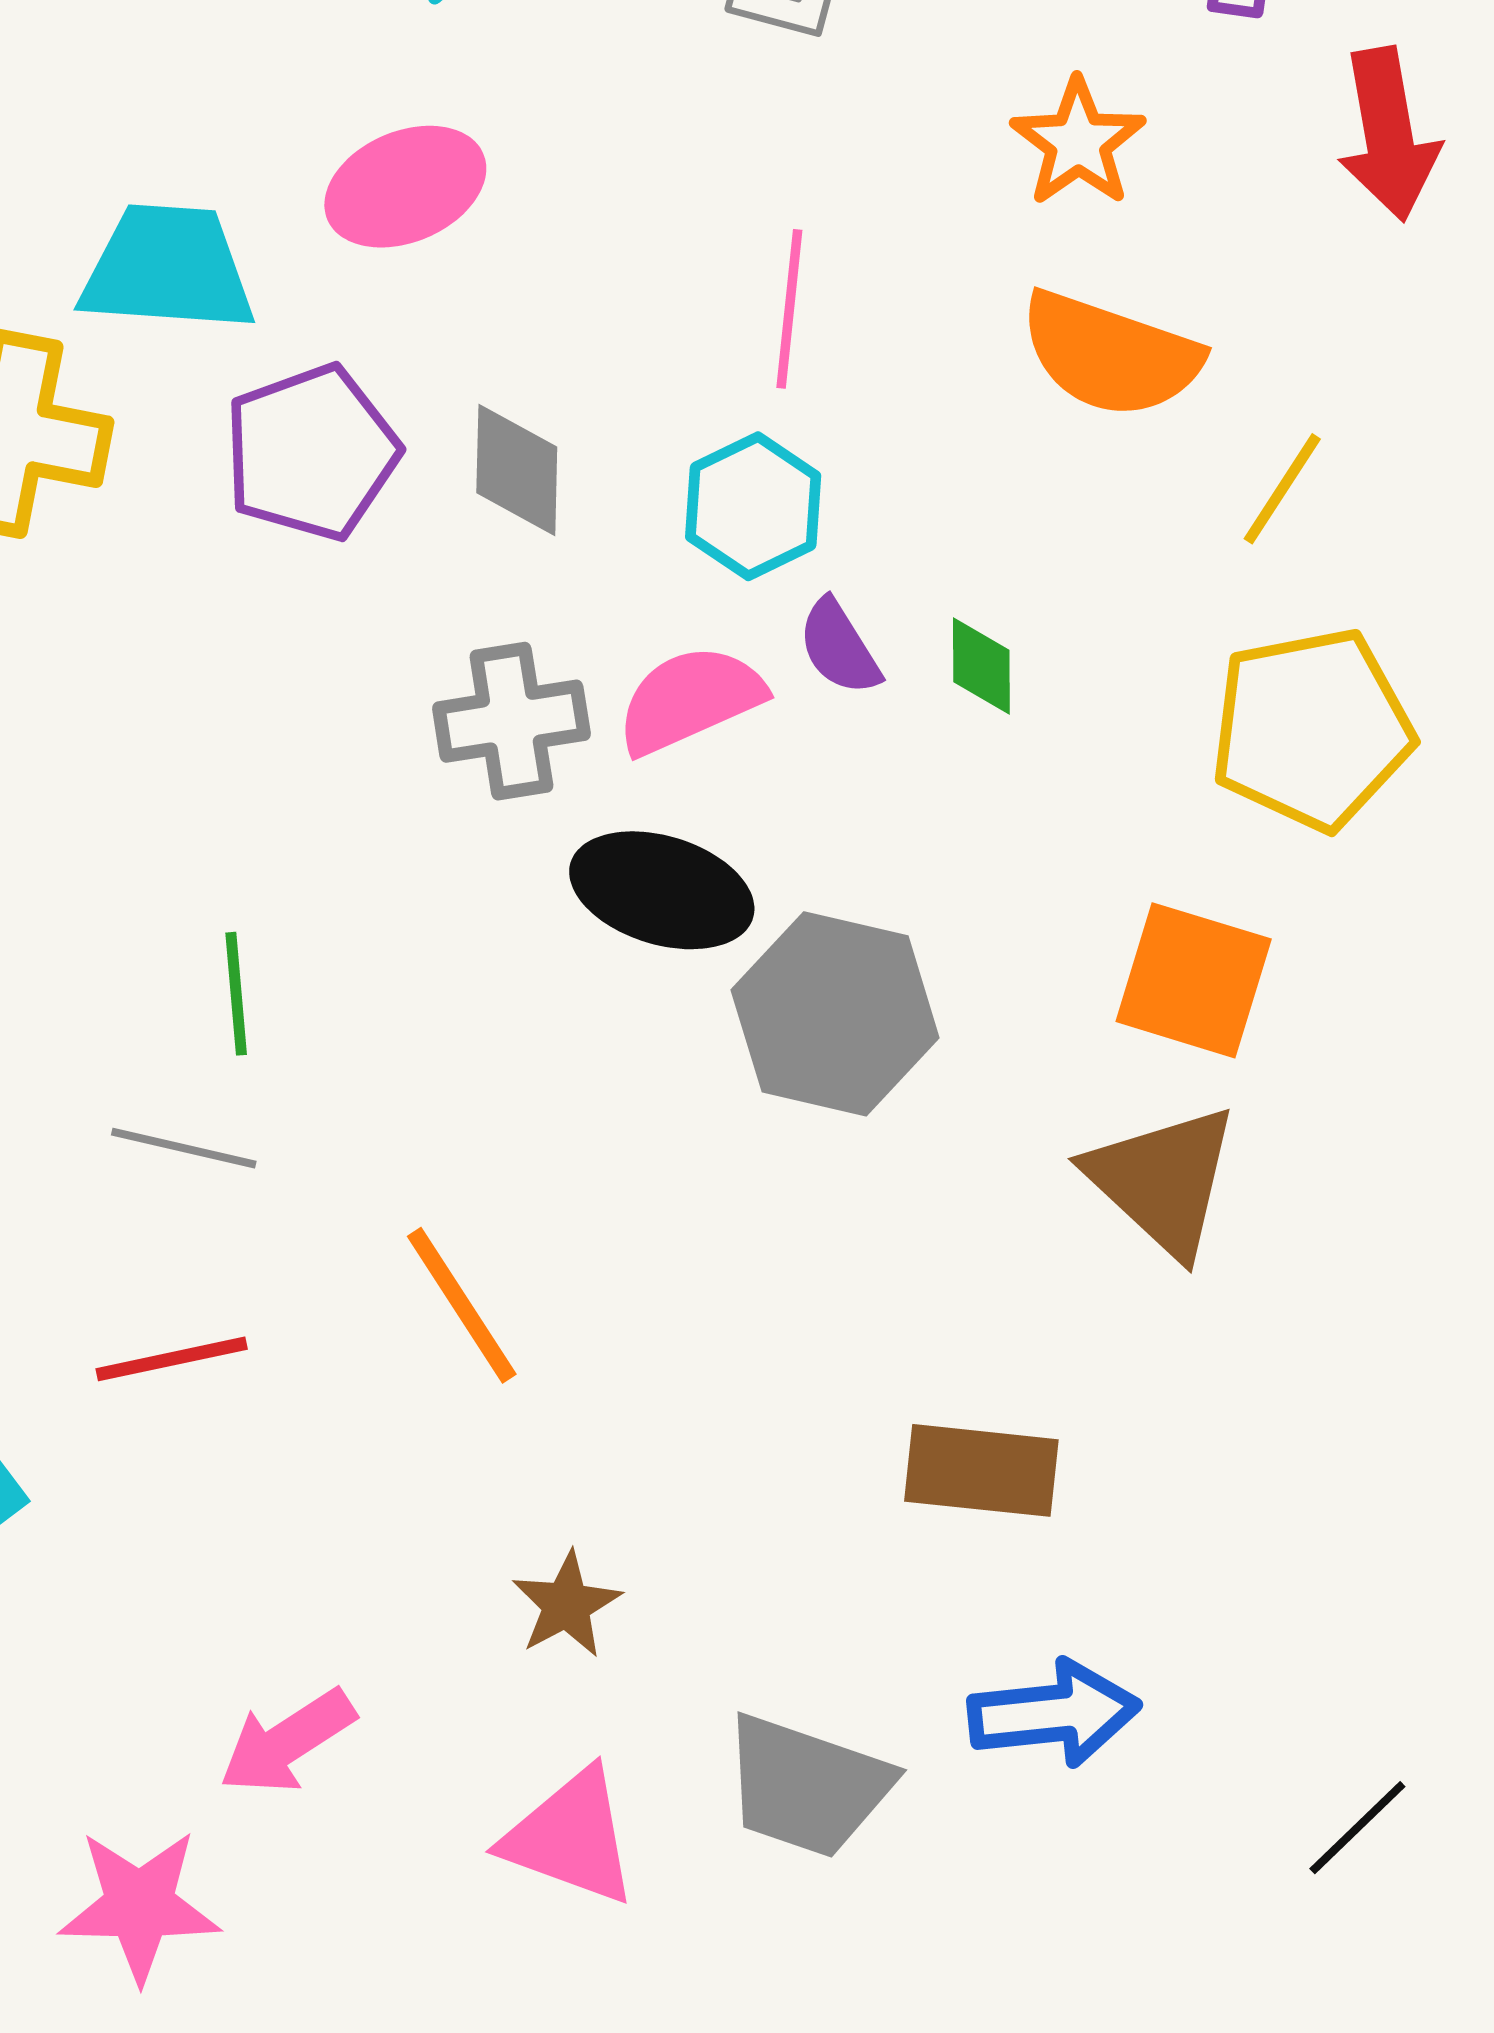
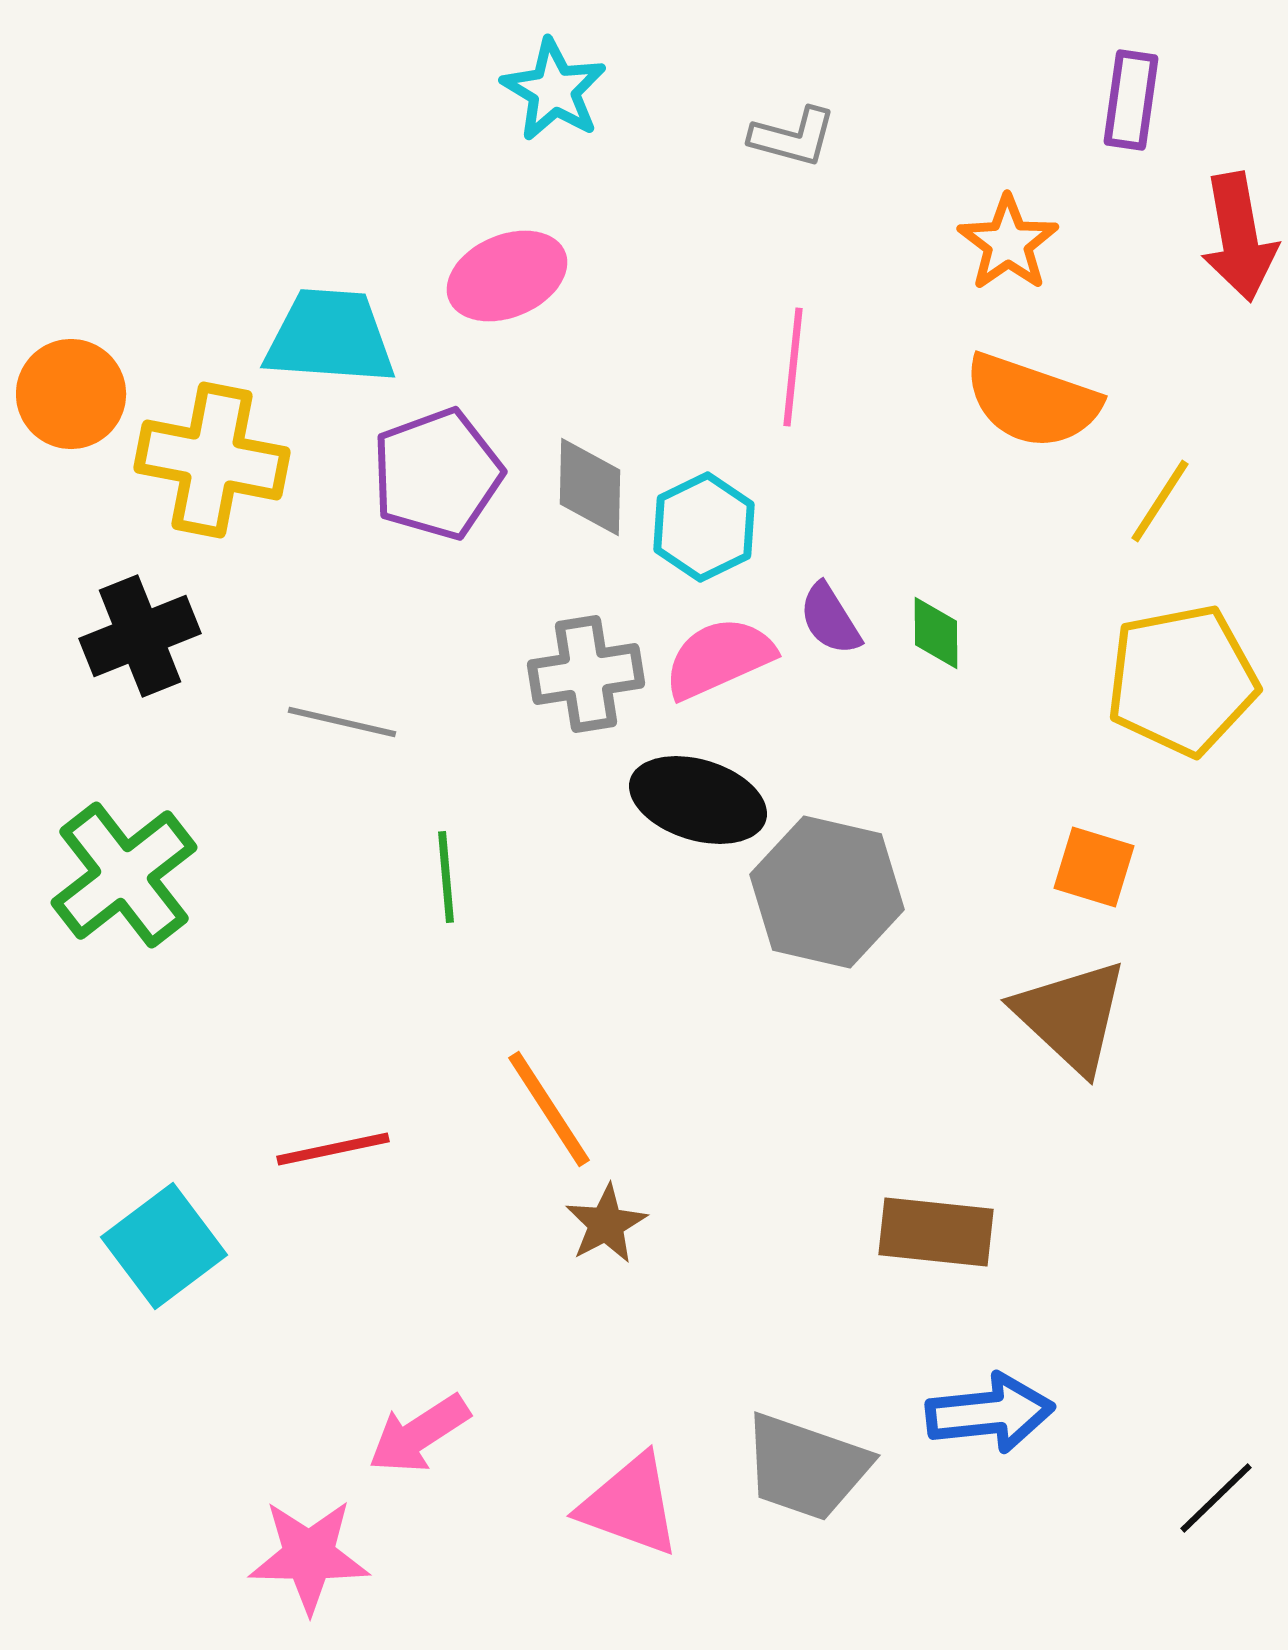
cyan hexagon: (753, 506) -> (704, 527), moved
orange square: (1194, 980) -> (1094, 867), size x0.7
green line: (236, 994) -> (446, 877), moved
gray line: (184, 1148) -> (342, 722), moved
brown star: (566, 1605) -> (606, 1224), moved

